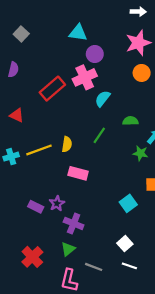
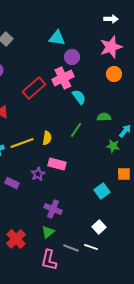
cyan semicircle: (103, 99) -> (79, 97), turned 105
purple star: (57, 203) -> (38, 174), moved
purple rectangle: (36, 207) -> (12, 183), moved
white line: (129, 266) -> (91, 247), moved

